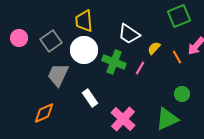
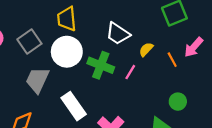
white rectangle: (90, 98) -> (74, 106), size x1.4

